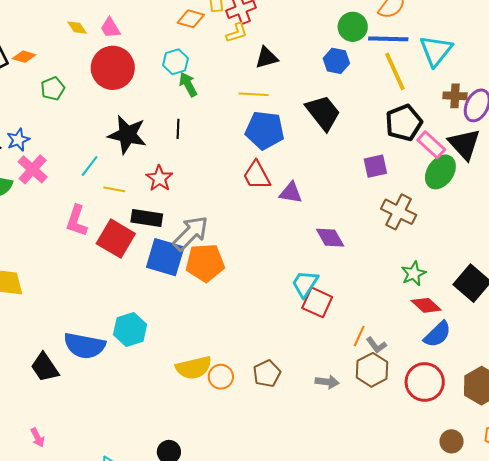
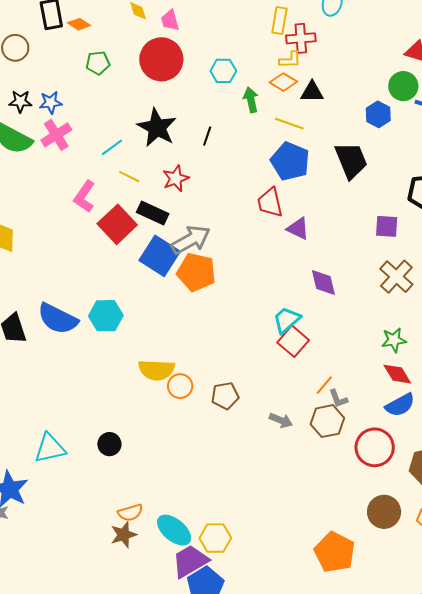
orange diamond: (191, 19) -> (283, 82), moved
green arrow: (188, 85) -> (251, 100), moved
brown circle: (452, 441) -> (384, 512), size x1.4

